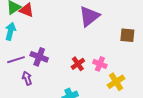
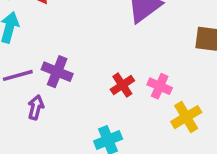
purple arrow: (27, 78) -> (36, 107), turned 32

